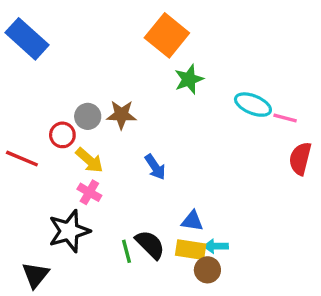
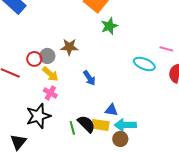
cyan ellipse: (253, 105) -> (144, 64), moved
gray circle: (88, 116) -> (47, 56), moved
cyan arrow: (216, 246) -> (125, 125), size x1.5
yellow rectangle: (191, 250) -> (100, 125), moved

